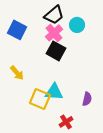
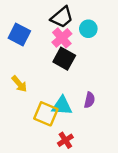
purple semicircle: (87, 99) -> (89, 100), moved
red cross: (66, 122) -> (65, 140), moved

